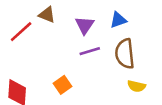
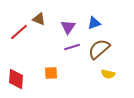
brown semicircle: (125, 54) -> (99, 49), turned 55
orange square: (63, 85) -> (51, 73), turned 32

